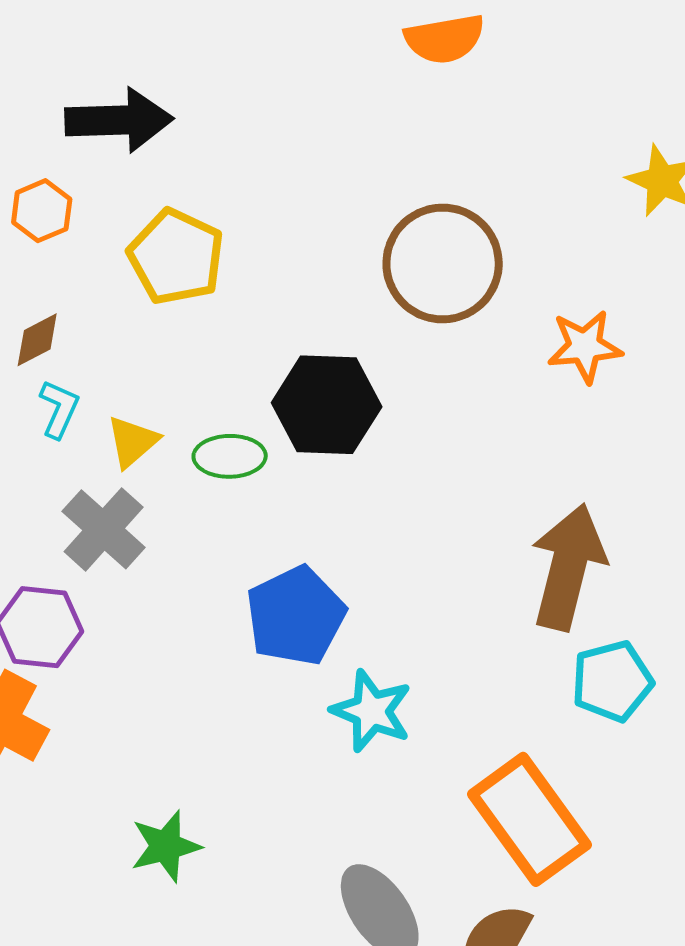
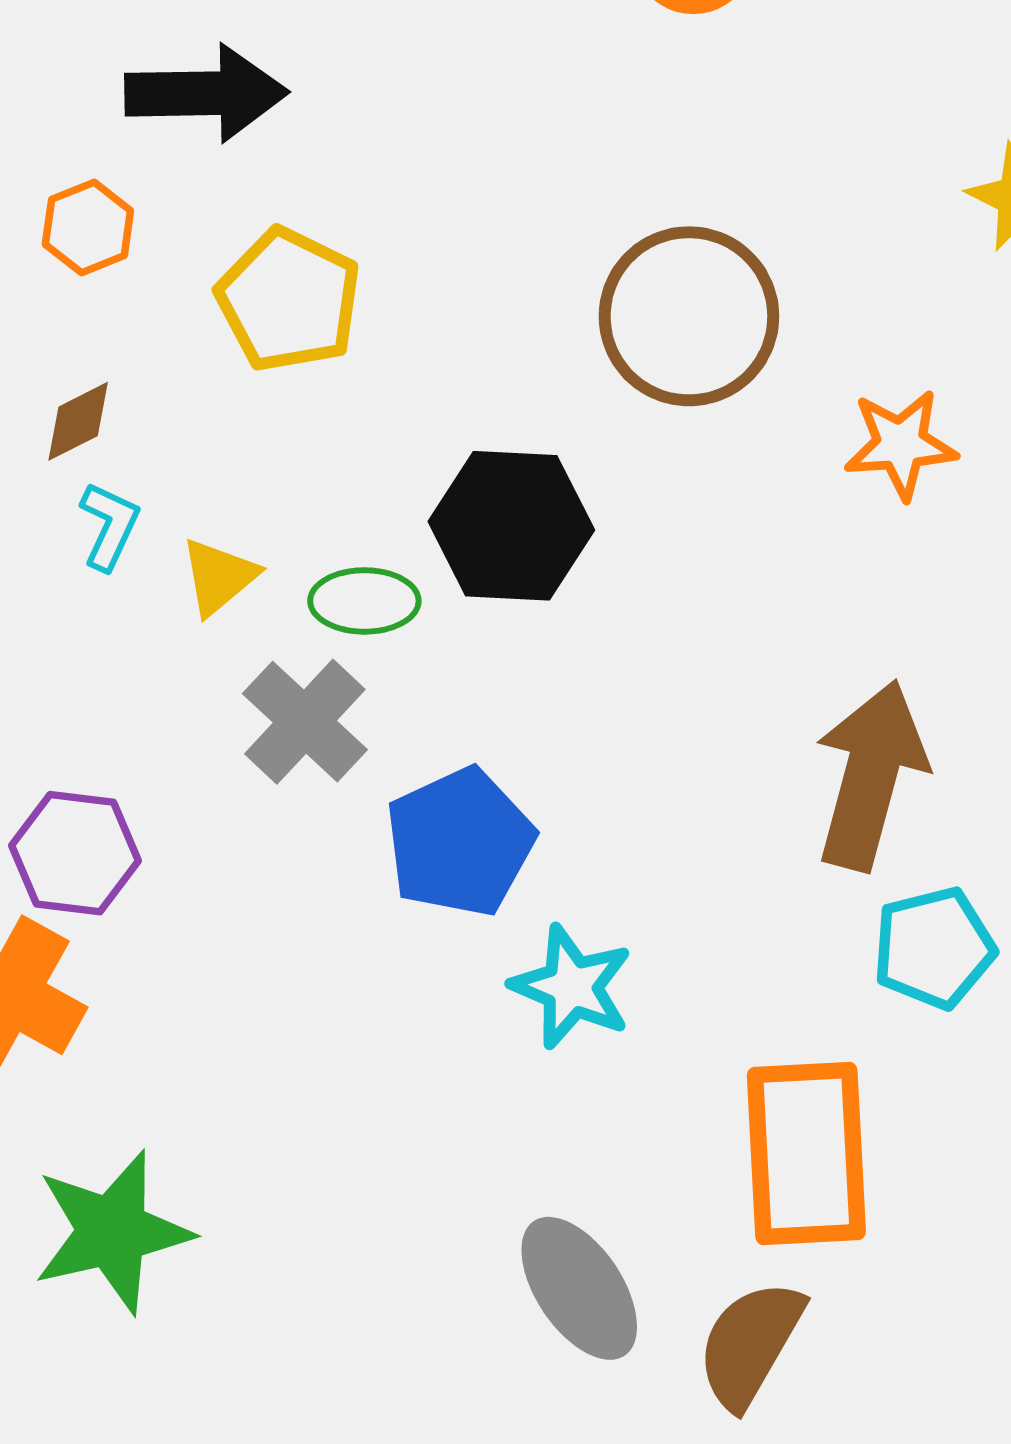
gray cross: (104, 529) -> (305, 722), moved
orange rectangle: (529, 819) -> (806, 1154), turned 32
green star: (166, 846) -> (112, 1232), moved, size x1.5

